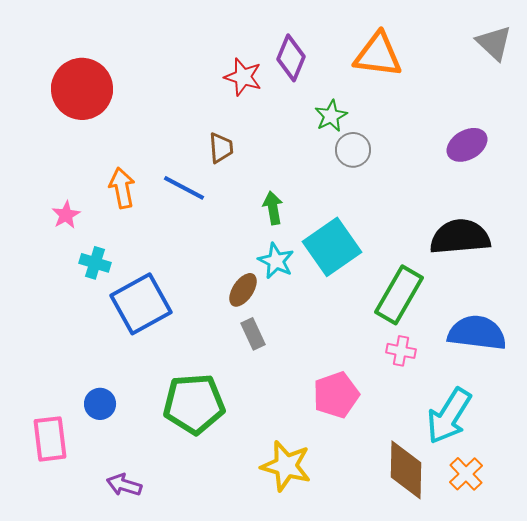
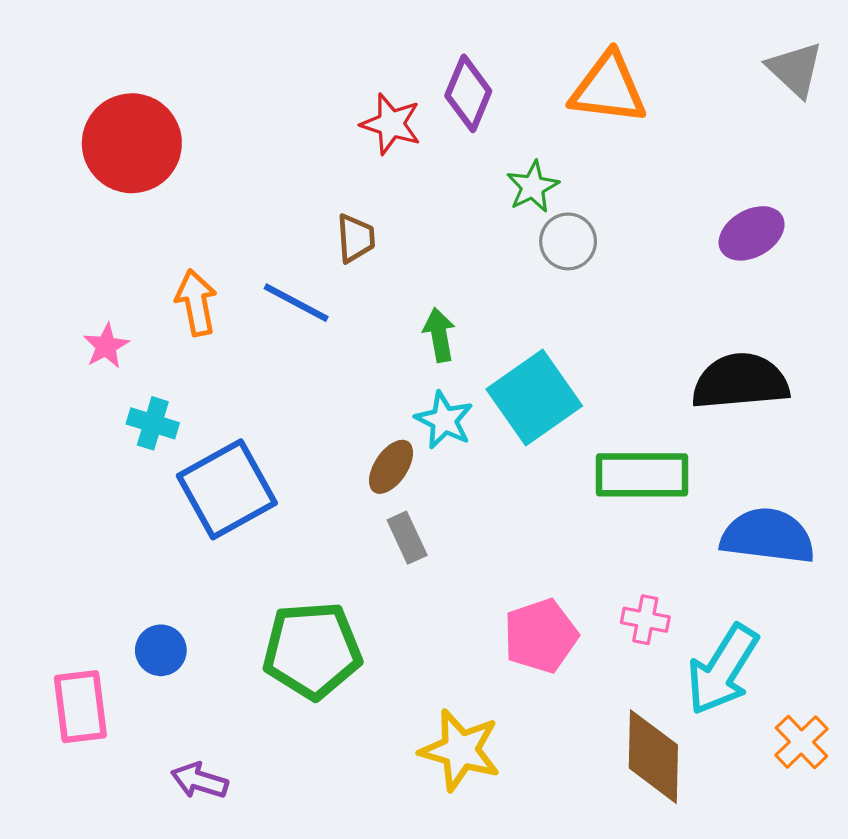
green rectangle: (399, 295) -> (642, 475), turned 60
pink cross: (401, 351) -> (645, 620), moved
orange cross: (466, 474) -> (801, 742), moved

